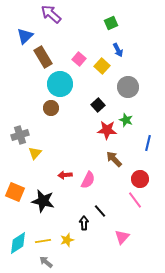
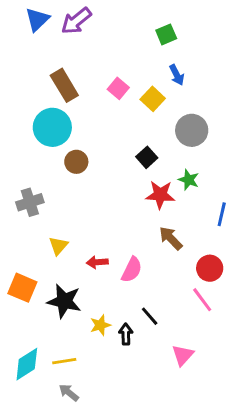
purple arrow: (51, 14) -> (76, 21), turned -80
blue triangle: (25, 36) -> (37, 19), moved
cyan circle: (60, 84) -> (52, 127), moved
yellow triangle: (35, 153) -> (58, 246), moved
yellow star: (67, 240) -> (100, 325), moved

